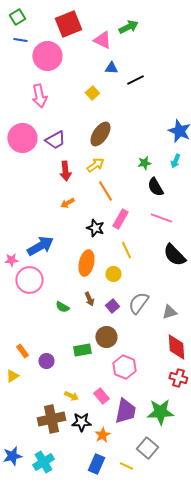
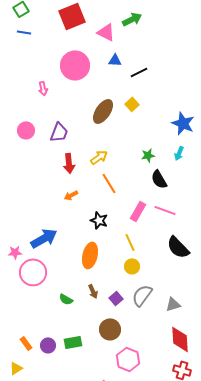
pink circle: (47, 56) -> (75, 65), moved
yellow square: (92, 93) -> (132, 104), moved
pink arrow: (39, 96) -> (43, 88), size x0.6
brown ellipse: (100, 134) -> (103, 111), moved
pink circle: (22, 138) -> (26, 130), size x0.6
purple trapezoid: (55, 140) -> (59, 132), turned -40
pink rectangle: (120, 219) -> (138, 211), moved
yellow circle: (113, 274) -> (132, 266), moved
green rectangle: (82, 350) -> (73, 342), moved
purple circle: (46, 361) -> (48, 345), moved

